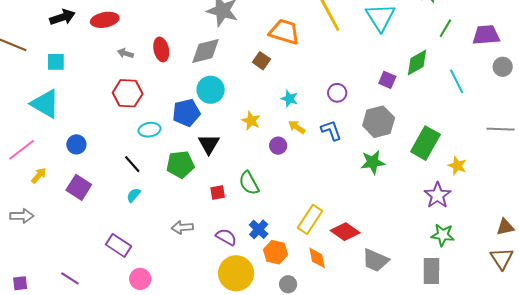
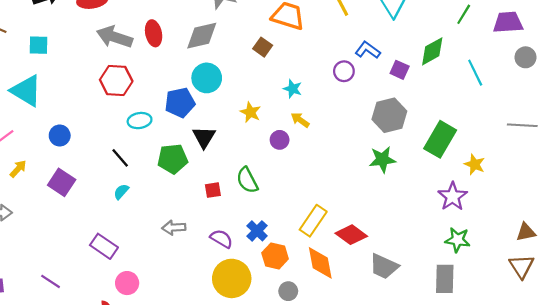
gray arrow: (125, 53) -> (114, 37), size x2.0
purple circle: (337, 93) -> (344, 71), moved
blue L-shape: (331, 130) -> (368, 50), moved, turned -35
orange diamond: (317, 258) -> (320, 263), size x1.4

